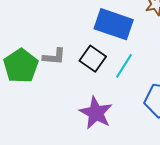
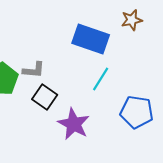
black square: (93, 59) -> (45, 97), moved

